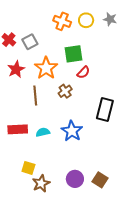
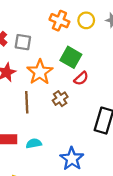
gray square: (30, 42) -> (23, 42), turned 35
green square: (73, 54) -> (71, 57), turned 36
blue star: (72, 131) -> (72, 159), moved

